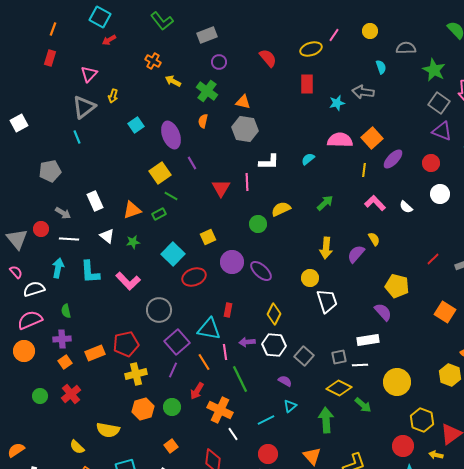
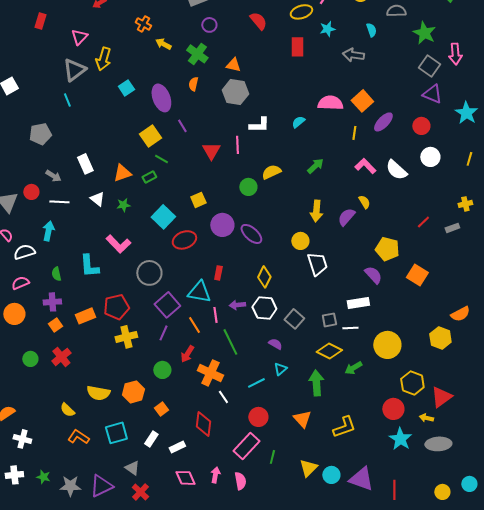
yellow arrow: (113, 96) -> (103, 59), size x1.6
cyan star: (337, 103) -> (327, 29), moved
white semicircle: (406, 207) -> (396, 170), size x1.6
cyan L-shape: (90, 272) -> (89, 266), moved
orange square: (445, 312) -> (417, 275), moved
pink semicircle: (30, 320) -> (20, 283), size x0.7
green arrow: (363, 405) -> (353, 368), turned 108
orange hexagon: (143, 409) -> (133, 392), moved

